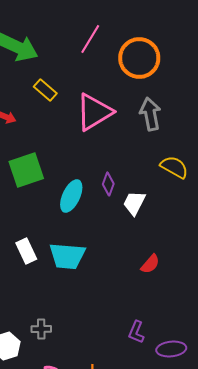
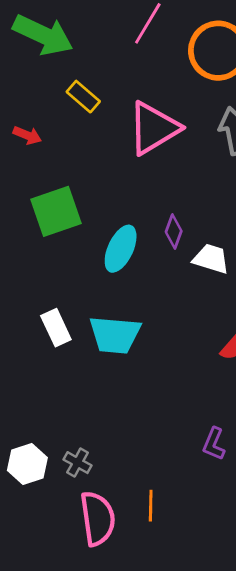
white trapezoid: (134, 203) -> (211, 259), turned 80
gray cross: (41, 329) -> (78, 463), moved, turned 30

